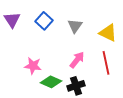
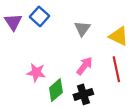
blue square: (44, 21) -> (40, 16), moved
green diamond: (51, 82) -> (56, 90), turned -65

